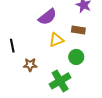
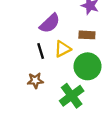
black line: (12, 46) -> (41, 51), moved
green circle: (76, 57) -> (88, 66), size x1.5

